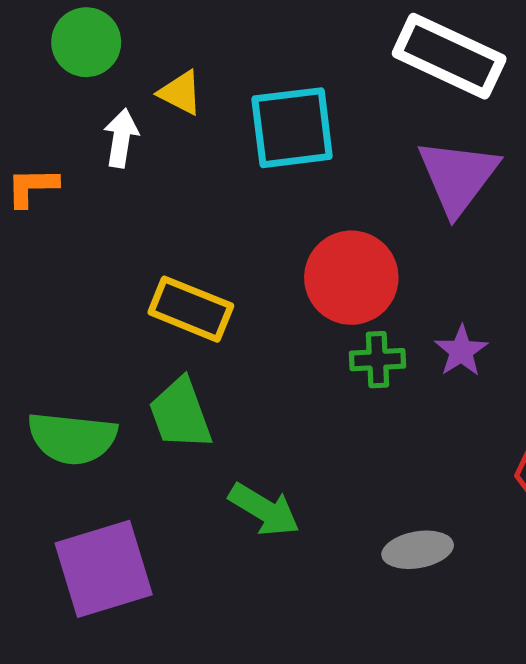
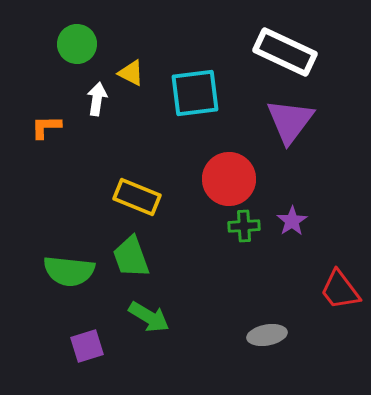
green arrow: (264, 510) -> (149, 317), moved
purple square: (104, 569) -> (87, 346), size x0.6

